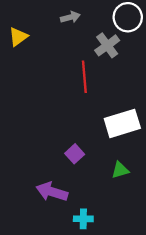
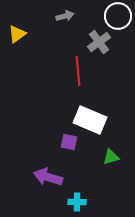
white rectangle: (122, 123) -> (90, 120), moved, turned 40
purple square: (75, 154) -> (69, 142), turned -36

